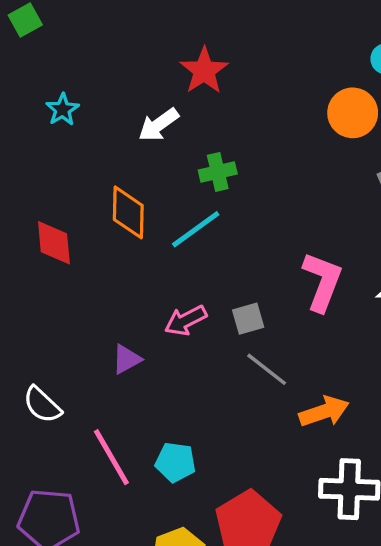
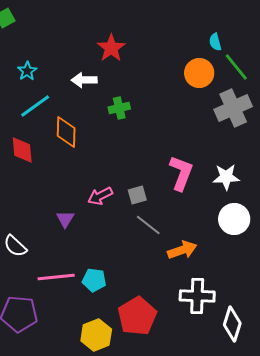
white arrow: (159, 125) -> (84, 80), turned 35
cyan line: (196, 229) -> (35, 106), moved
purple triangle: (127, 359) -> (65, 219), turned -30
pink line: (111, 457) -> (56, 277), turned -66

